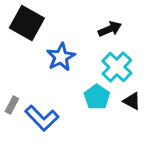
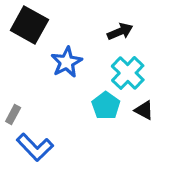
blue L-shape: (42, 118) -> (35, 147), moved

